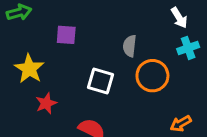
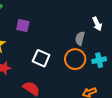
gray semicircle: (130, 46) -> (80, 38), moved
cyan cross: (188, 48) -> (99, 60), moved

